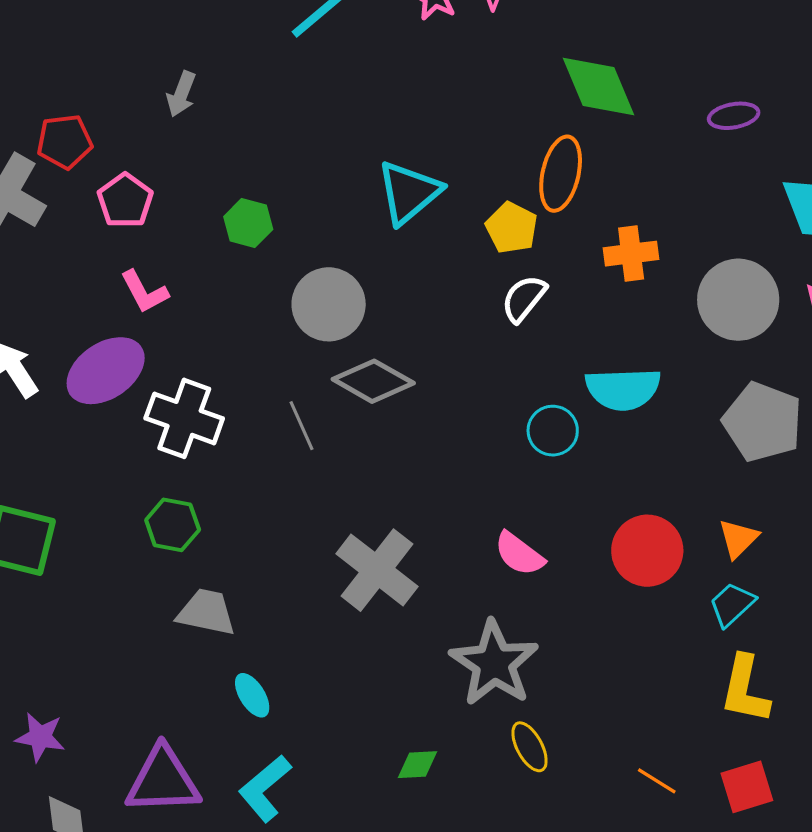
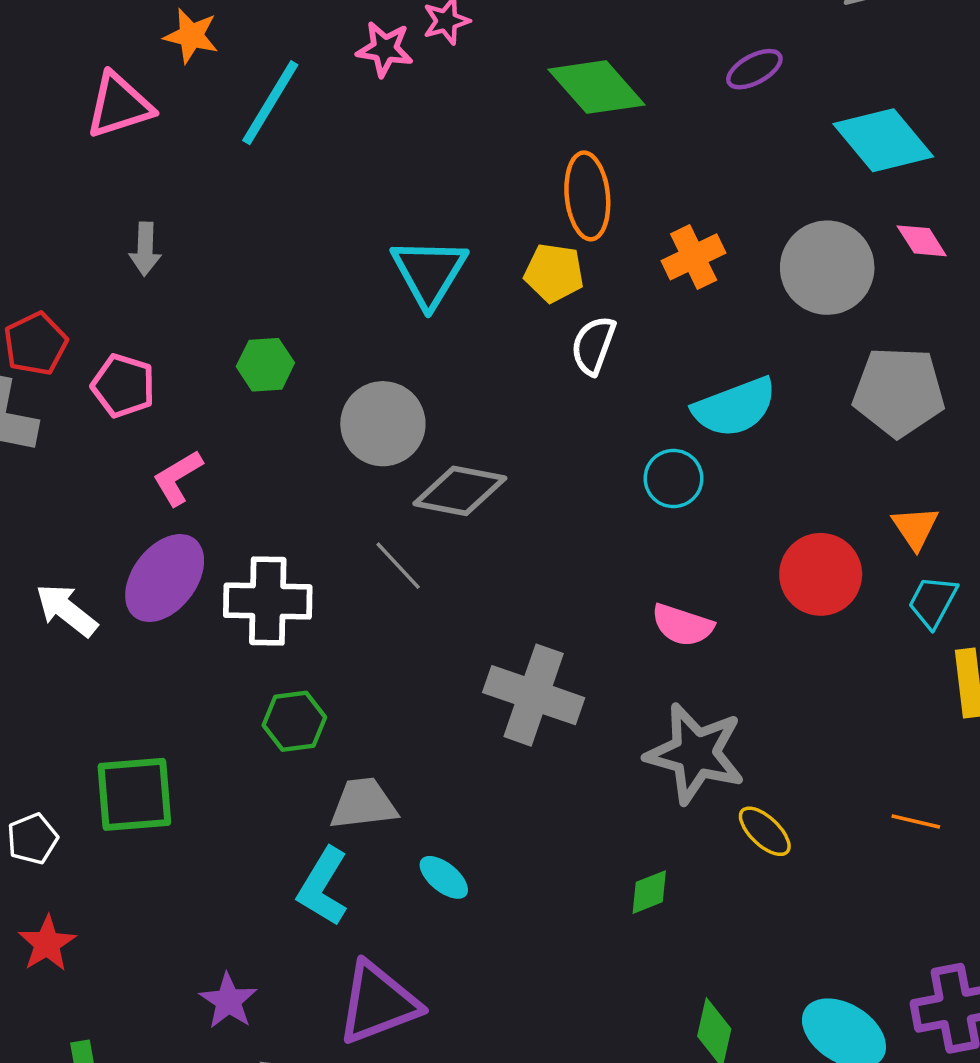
pink L-shape: (144, 292) -> (178, 478), turned 106
purple star: (40, 737) -> (228, 1001), turned -30
cyan L-shape: (265, 788) -> (323, 887), moved

